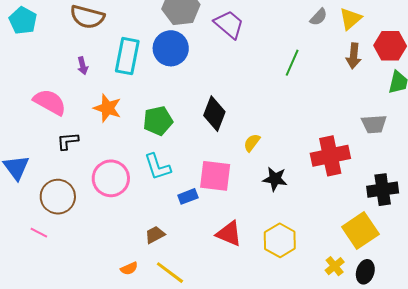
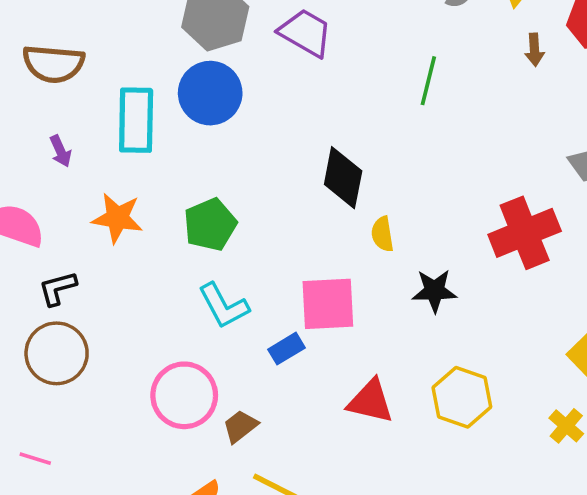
brown arrow: (354, 56) -> (535, 50), size x0.7
black diamond: (214, 114) -> (343, 178), moved
yellow semicircle: (252, 143) -> (382, 234), turned -36
pink circle: (111, 178) -> (184, 395), moved
brown circle: (58, 197) -> (57, 353), moved

